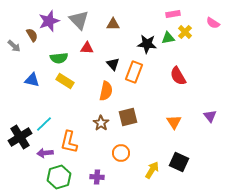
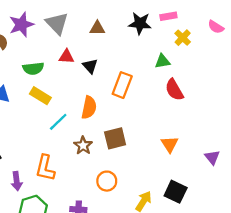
green triangle: (168, 38) -> (162, 61), moved
black star: (147, 44) -> (140, 23), moved
black triangle: (113, 64) -> (90, 66), moved
purple triangle: (210, 116) -> (212, 157), moved
cyan line: (44, 124) -> (58, 122), moved
purple arrow: (45, 153) -> (17, 181), turned -91

